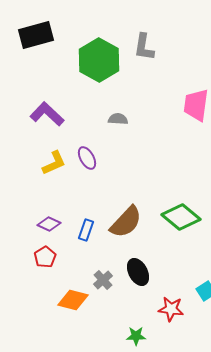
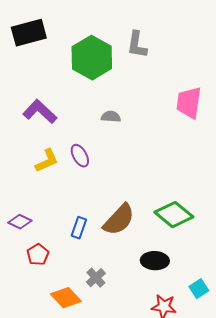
purple diamond: (49, 224) -> (20, 222), moved
black ellipse: (138, 272) -> (155, 261), moved, turned -60
orange diamond: (73, 300) -> (66, 298), turned 32

